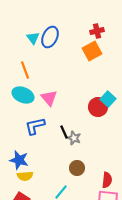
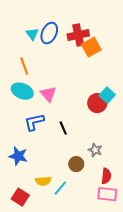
red cross: (97, 31) -> (78, 35), moved, size x1.5
gray star: (74, 138) -> (95, 150), moved
yellow semicircle: (25, 176) -> (43, 181), moved

